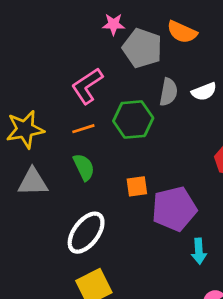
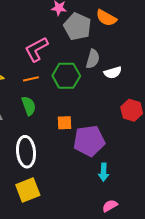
white semicircle: (204, 92) -> (113, 73), moved
white ellipse: (86, 233) -> (26, 152), turned -48

